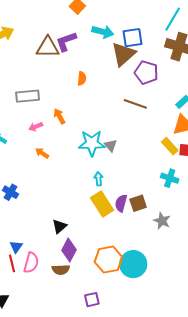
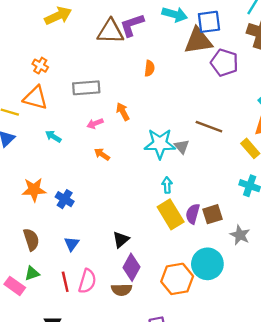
brown triangle: (123, 54) -> (198, 41), turned 32
brown line: (135, 104) -> (209, 127), moved
blue triangle: (16, 247) -> (72, 244), moved
cyan circle: (133, 264) -> (207, 264), moved

